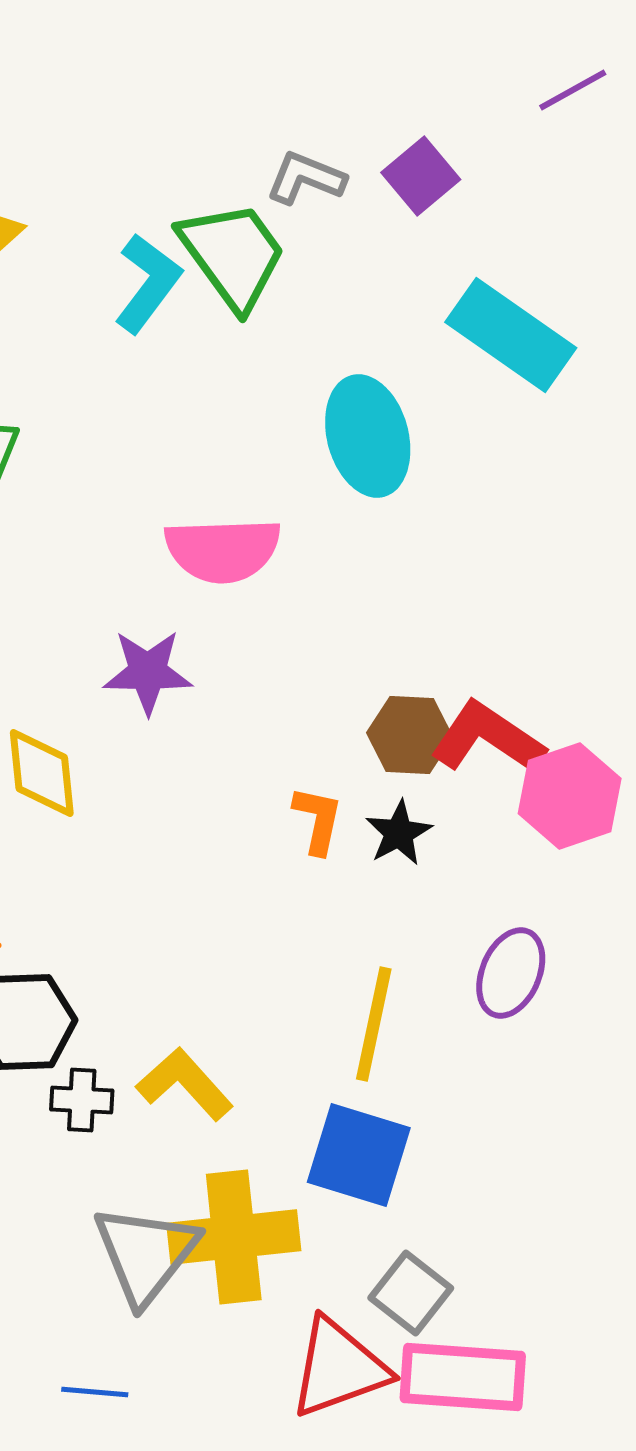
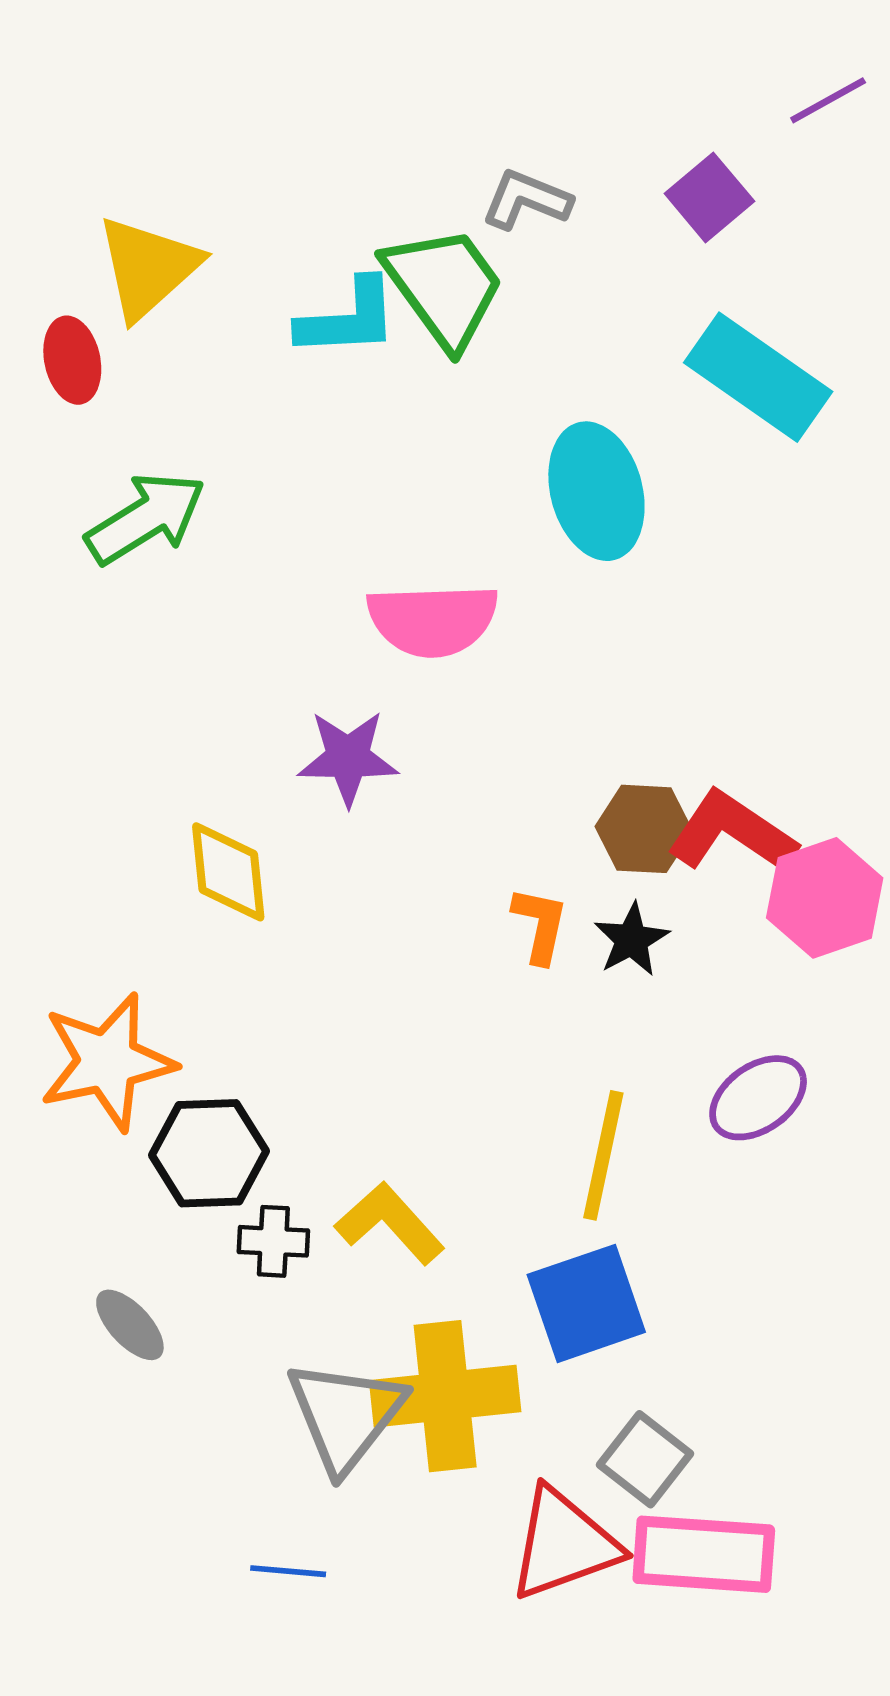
purple square: (421, 176) -> (709, 197), moved
cyan L-shape: (148, 283) -> (348, 318), turned 50
purple ellipse: (511, 973) -> (758, 1098), turned 32
blue square: (359, 1155) -> (586, 1303), turned -36

